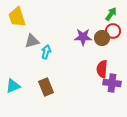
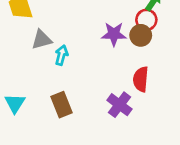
red circle: (113, 31) -> (146, 20), moved
purple cross: (112, 83) -> (119, 105), moved, turned 30
cyan triangle: (13, 86) -> (15, 103), turned -35

